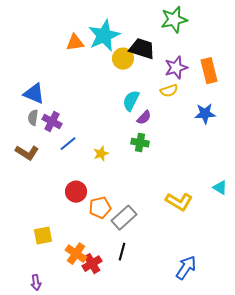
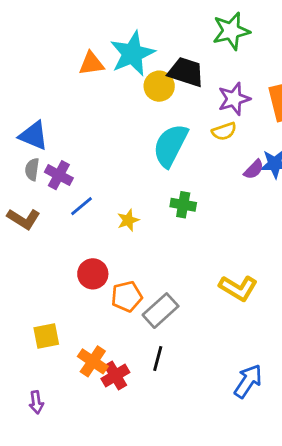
cyan semicircle: (131, 101) -> (170, 145), size x1.5
purple semicircle: (144, 118) -> (254, 169), moved

